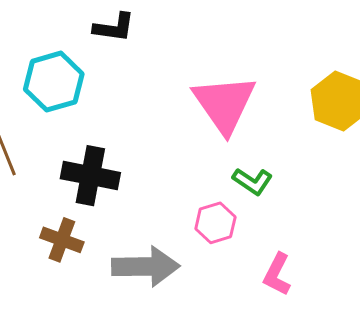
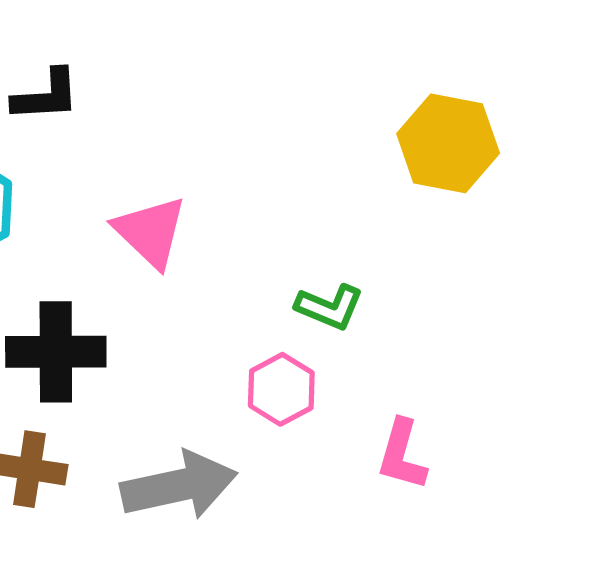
pink triangle: (224, 104) -> (150, 232), moved, size x0.7

